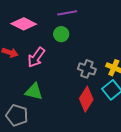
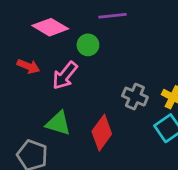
green circle: (61, 34) -> (88, 45), moved
red diamond: (86, 99) -> (102, 133), moved

